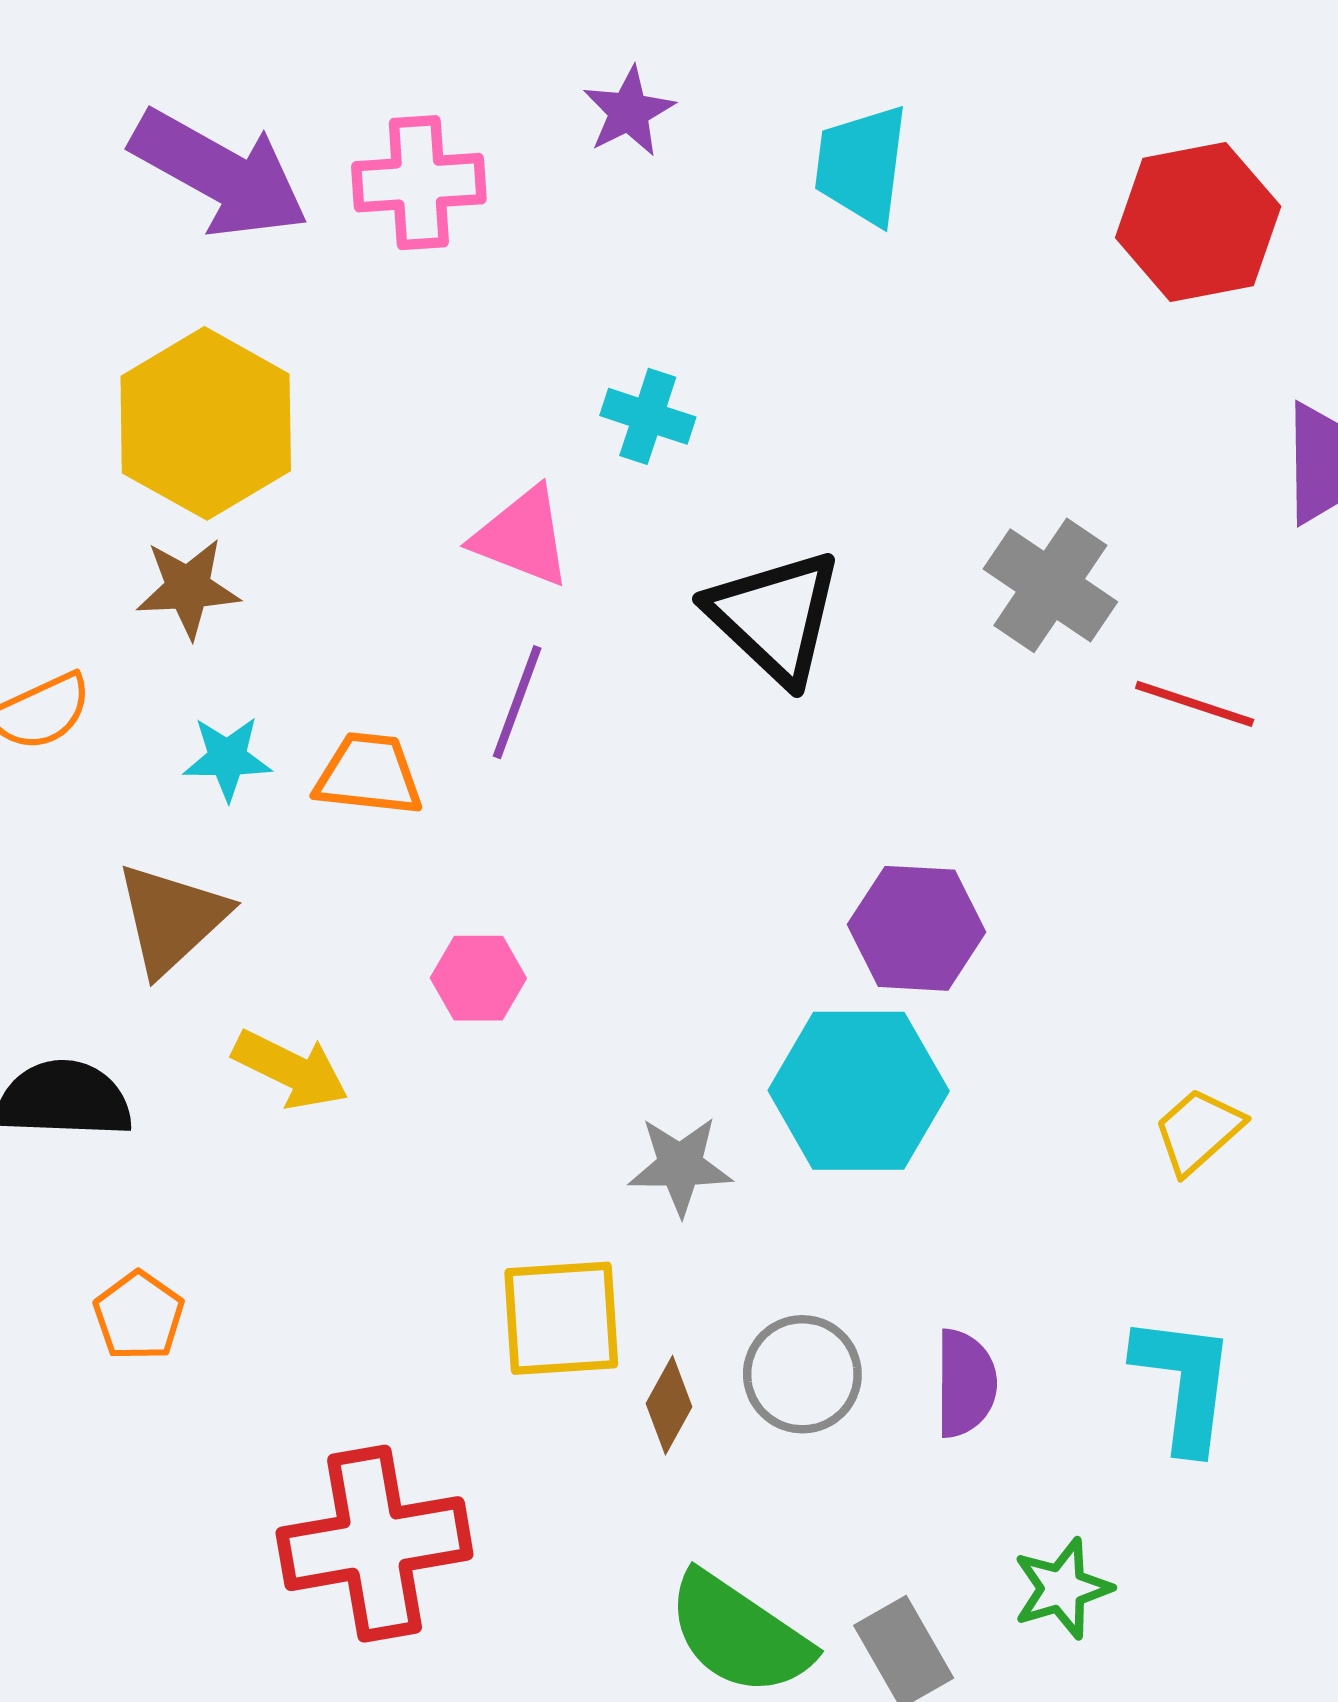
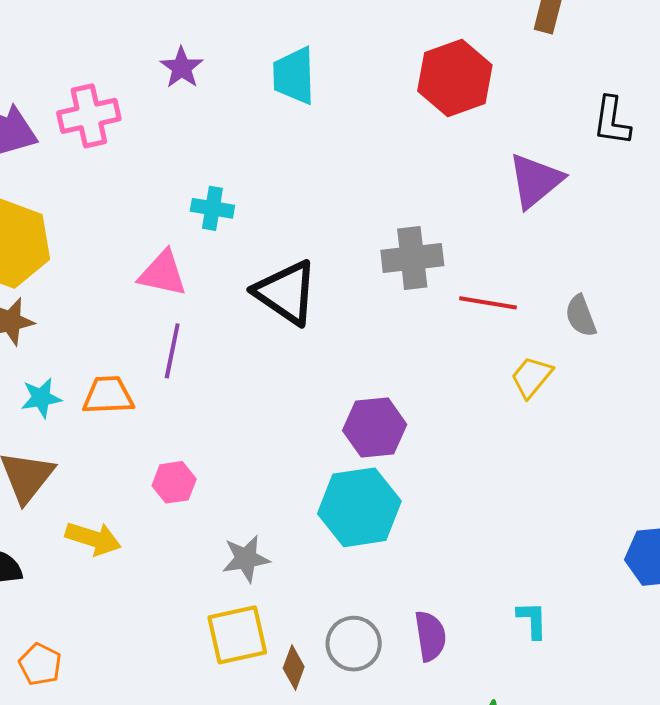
gray cross: (1050, 585) -> (412, 258), turned -32
yellow trapezoid: (1198, 1131) -> (531, 377), moved
gray star: (680, 1166) -> (246, 559), moved
cyan L-shape: (1184, 1383) -> (532, 620), size x0.6

